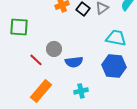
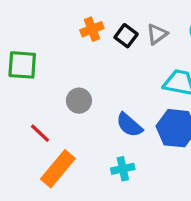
red line: (36, 60) -> (40, 133), moved
blue semicircle: (74, 62) -> (129, 125), moved, turned 48

